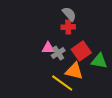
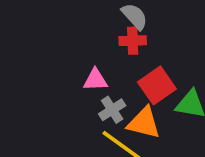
gray cross: (58, 53) -> (112, 110), moved

